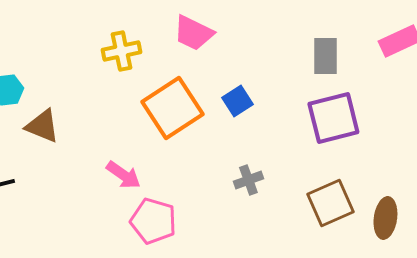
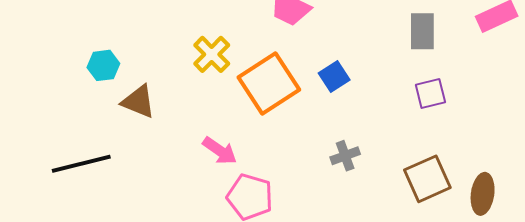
yellow cross: (121, 51) -> (212, 54), moved, turned -33
purple square: (333, 118) -> (430, 94), size x0.6

